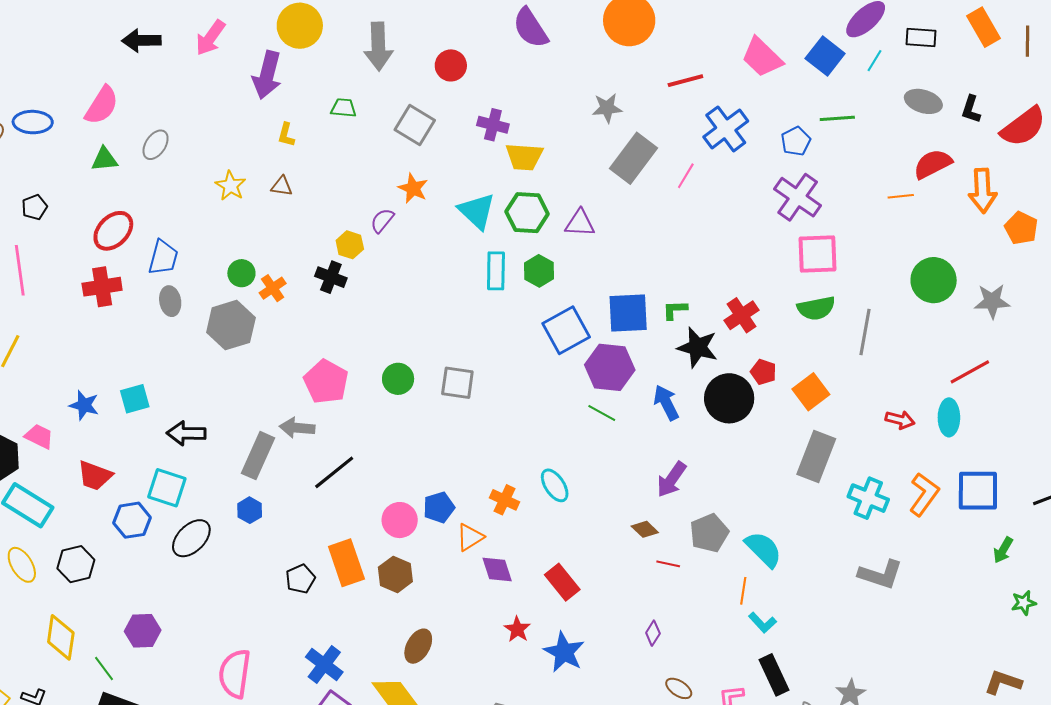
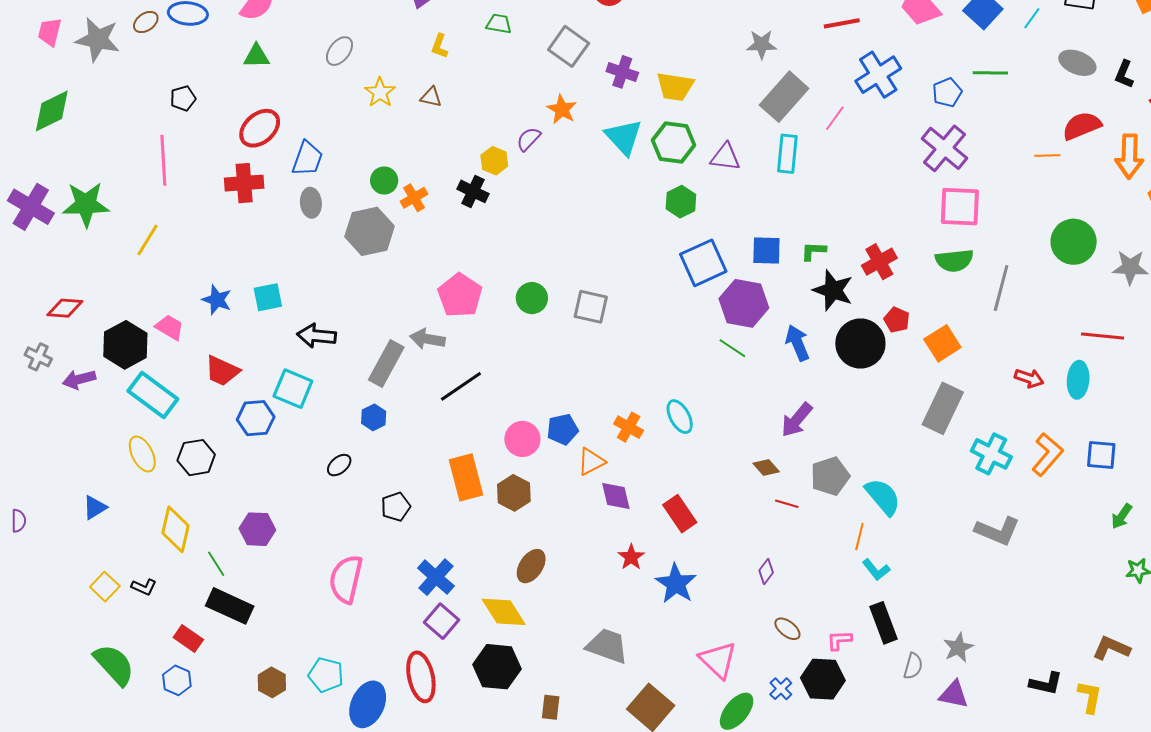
purple cross: (493, 125) -> (622, 72), moved
gray ellipse: (156, 145) -> (339, 51), moved
cyan rectangle: (496, 271) -> (787, 154), moved
blue square: (628, 313) -> (766, 251), size x0.7
red line: (970, 372) -> (1103, 336), turned 30
blue square: (978, 491) -> (1101, 455), size x0.7
black ellipse: (191, 538) -> (339, 465), moved, size x0.6
black pentagon: (300, 579) -> (396, 507), moved

